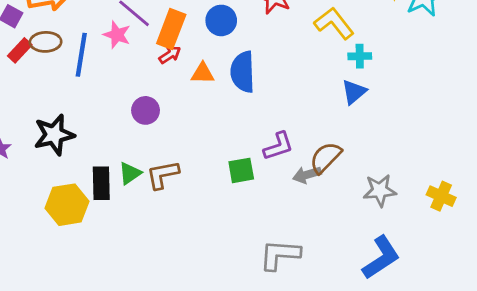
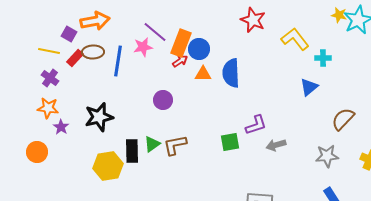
blue circle: (221, 20) -> (199, 49), moved
pink star: (117, 35) -> (143, 47), turned -30
cyan cross: (360, 56) -> (323, 58), moved
brown semicircle: (325, 158) -> (343, 119), moved

